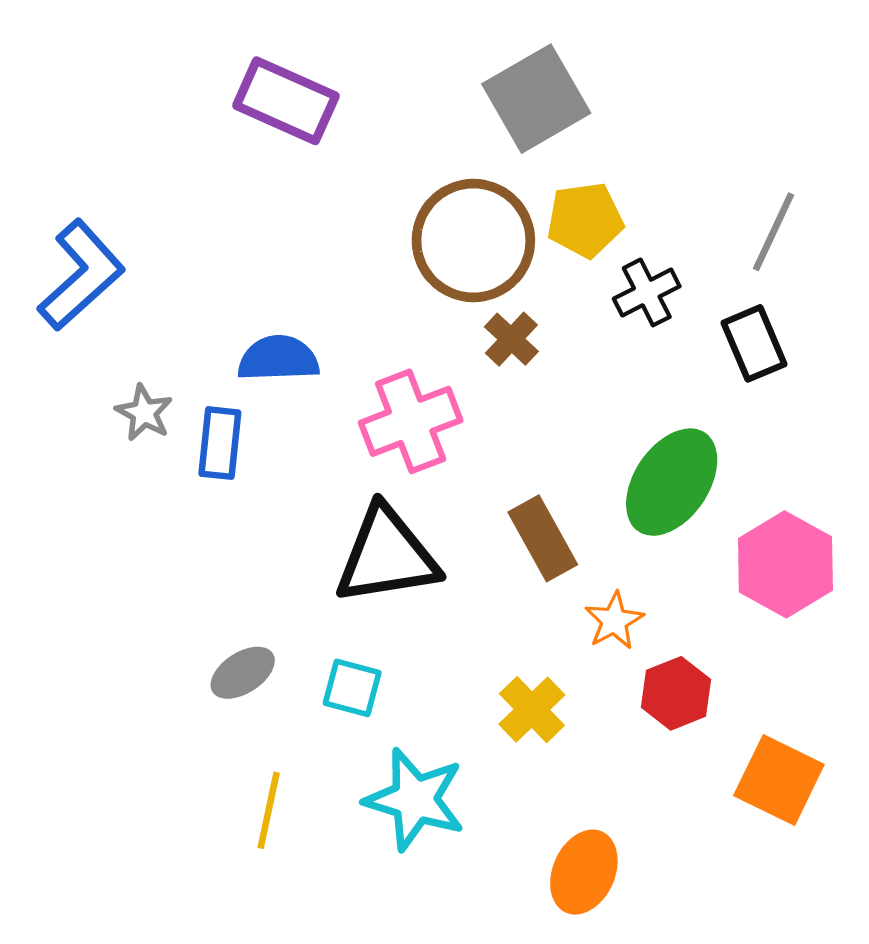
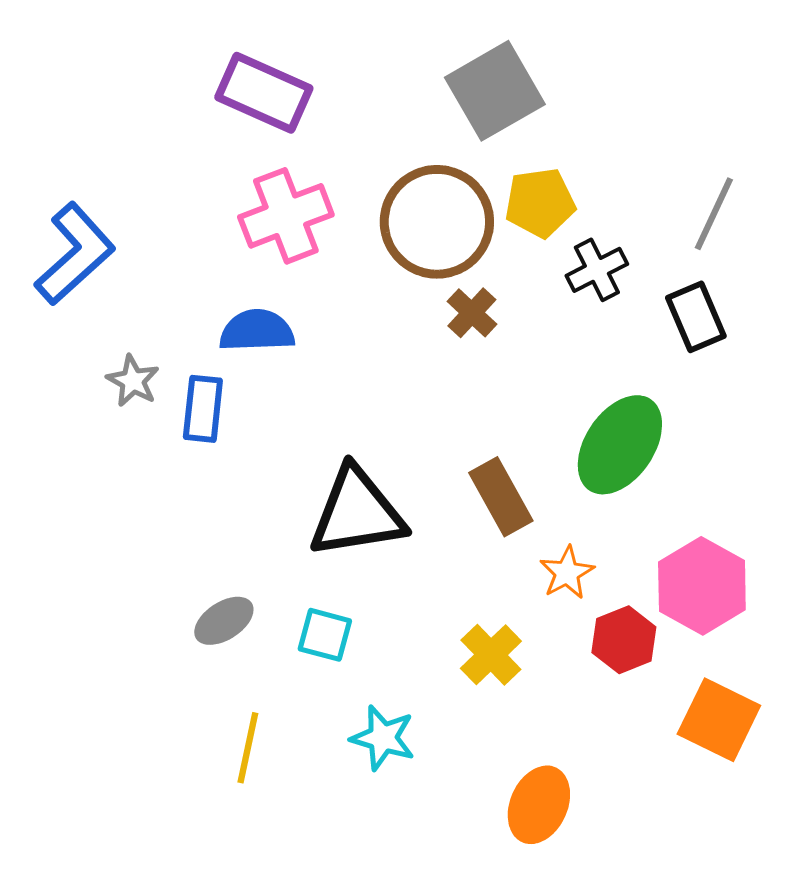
pink cross: (411, 421) -> (286, 216), moved
pink hexagon: (785, 564) -> (702, 586), moved
cyan star: (415, 799) -> (383, 738), size x0.7

